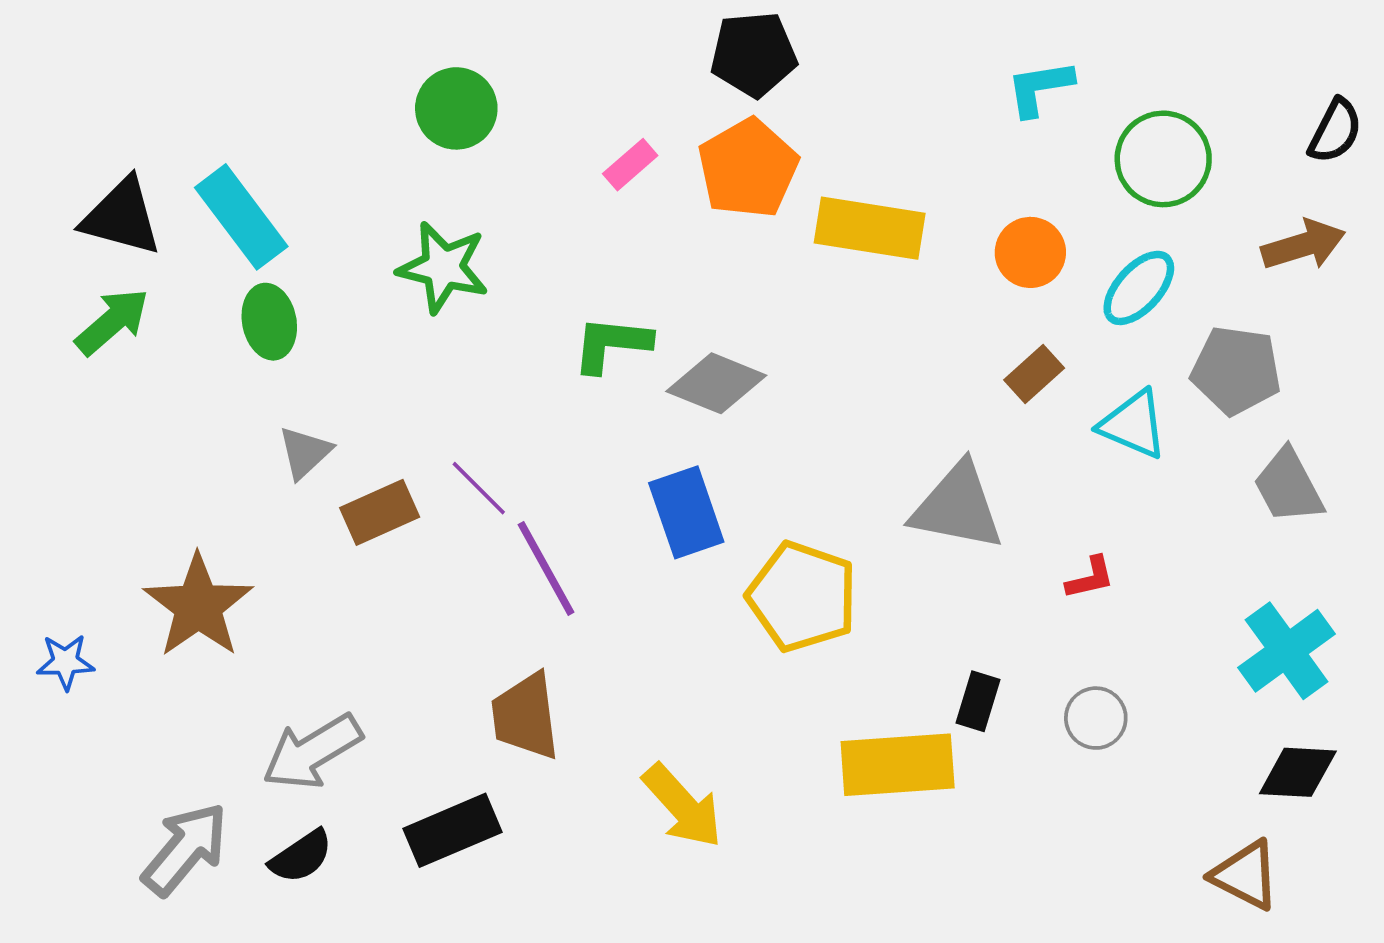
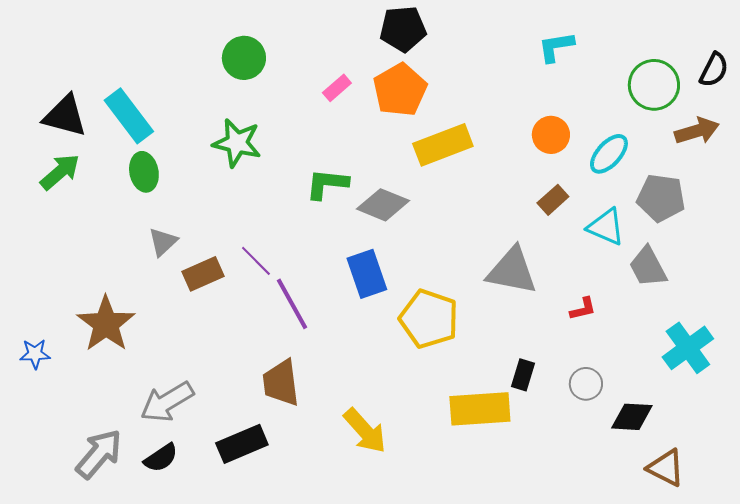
green circle: (1163, 159) -> (654, 85), moved
yellow rectangle: (870, 228) -> (443, 145), moved, turned -30
gray trapezoid: (1288, 486) -> (648, 267), moved
black diamond: (1298, 772) -> (632, 417), moved

